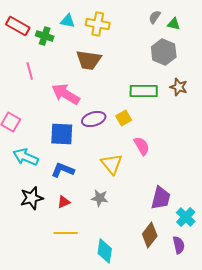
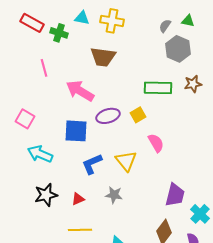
gray semicircle: (155, 17) -> (165, 26), moved
brown star: (179, 87) -> (193, 84), turned -30
blue L-shape: (63, 170) -> (92, 164), moved, turned -45

